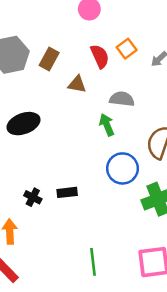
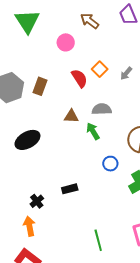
brown triangle: (77, 84) -> (71, 116), moved
blue circle: (122, 168) -> (110, 164), size x0.6
black cross: (33, 197) -> (37, 201), moved, turned 32

